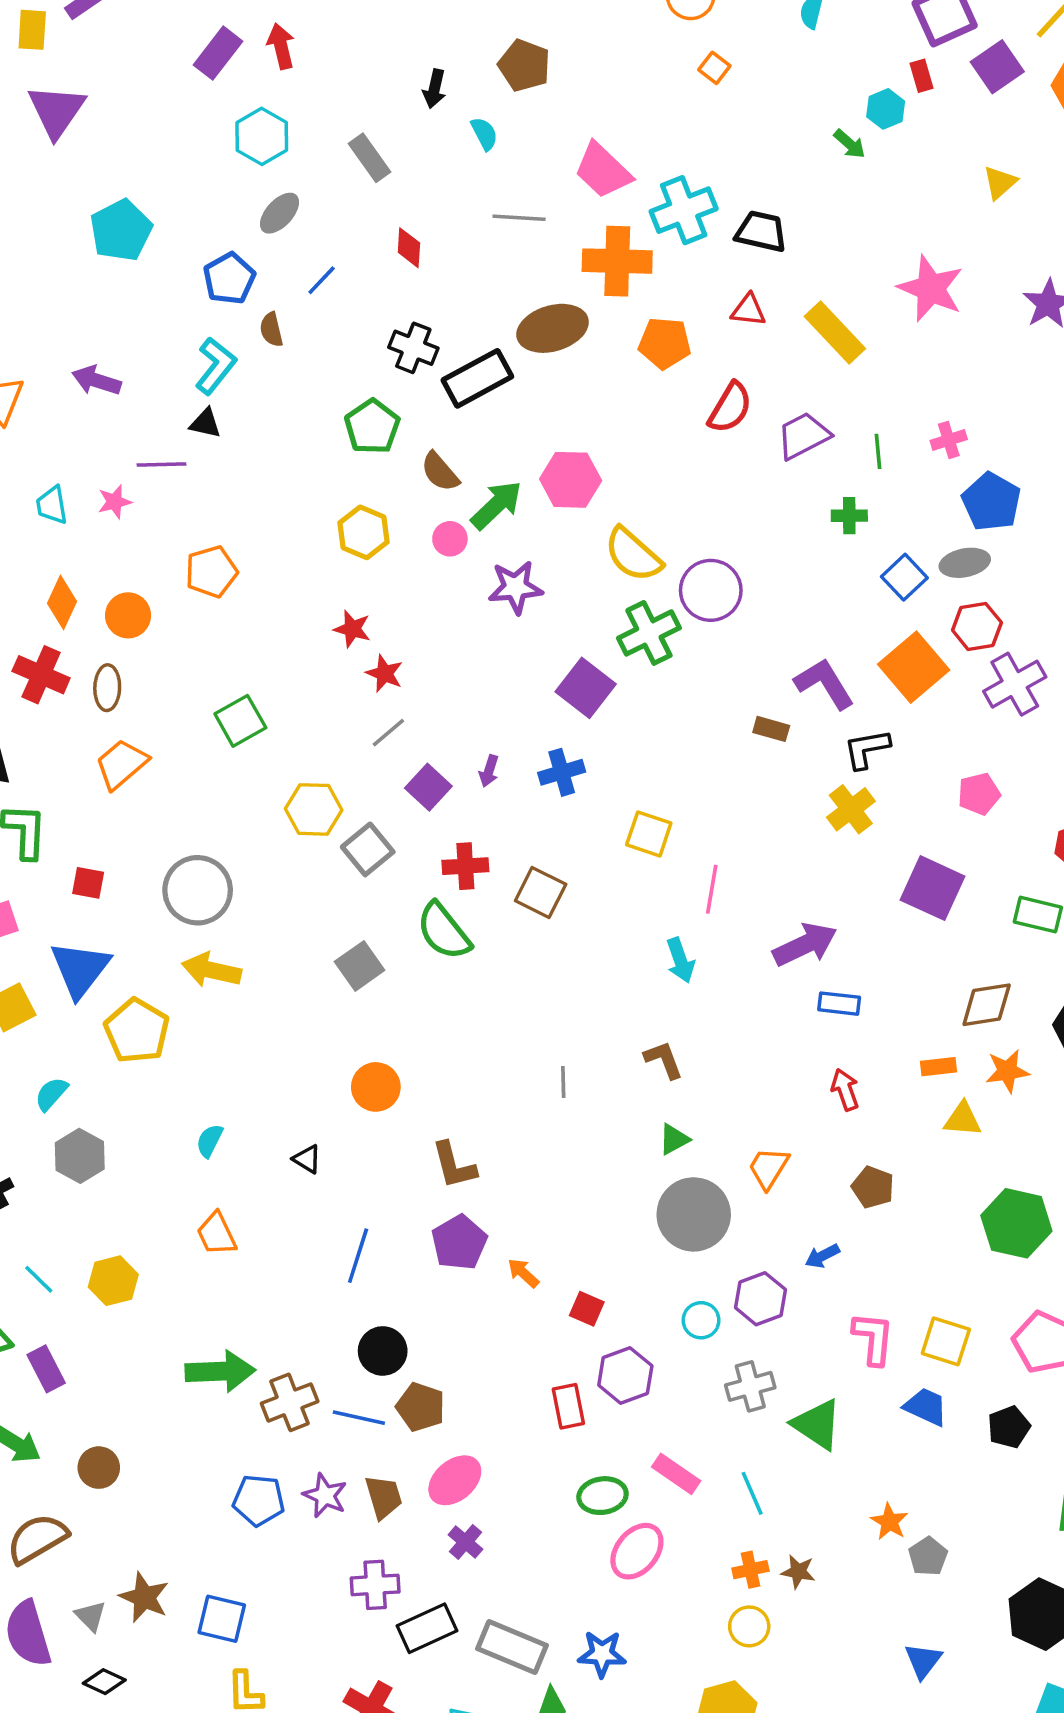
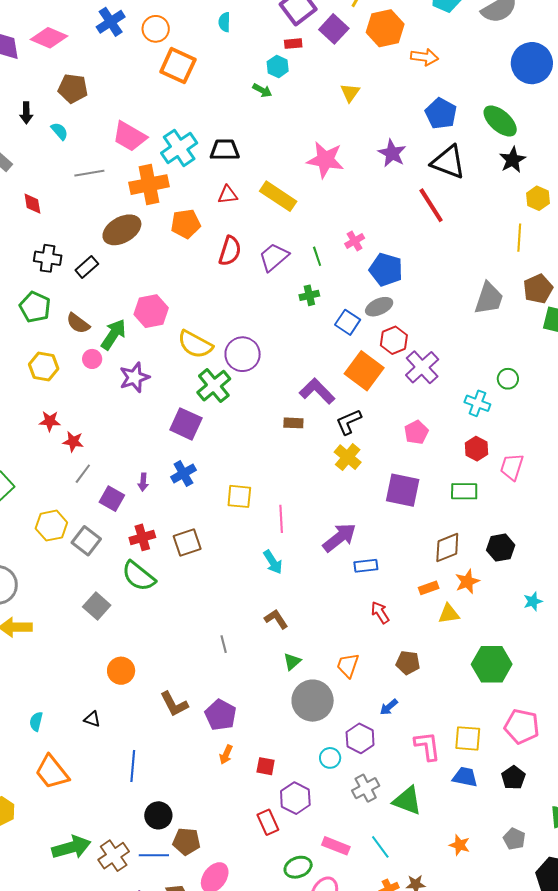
orange square: (714, 68) -> (178, 66), size x2.0
red rectangle: (921, 76) -> (293, 44), turned -66
black rectangle: (477, 378) -> (87, 267), size x0.6
brown square: (541, 893) -> (187, 543), turned -32
orange trapezoid: (217, 1234) -> (52, 772), size x1.4
purple pentagon: (459, 1242) -> (221, 715), moved
orange arrow: (523, 1273) -> (226, 755), turned -96
gray pentagon: (928, 1556) -> (514, 839), moved

